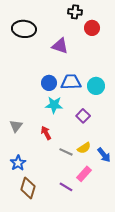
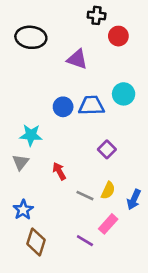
cyan circle: (96, 86) -> (124, 94), moved
cyan star: (54, 105) -> (31, 135), moved
yellow semicircle: (84, 148) -> (108, 190), turned -32
blue arrow: (104, 155) -> (134, 199), turned 63

